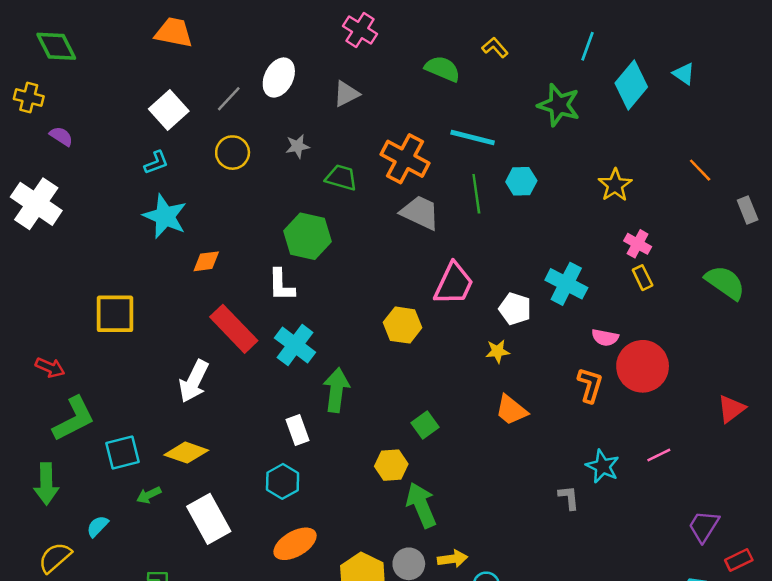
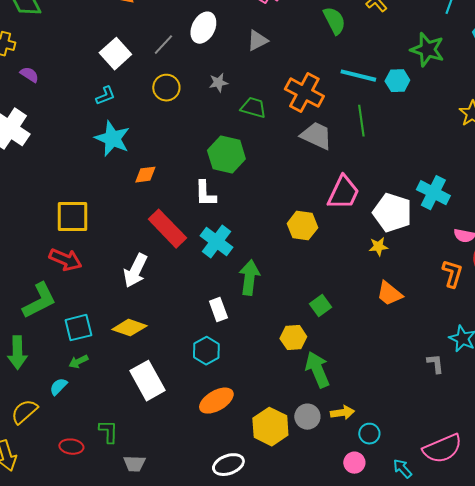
green semicircle: (443, 69) -> (334, 21), turned 40
cyan hexagon: (521, 181) -> (397, 81), moved
white pentagon: (515, 309) -> (392, 213), size x1.5
red arrow: (50, 368) -> (65, 260), moved, size x1.4
green arrow: (149, 495) -> (78, 362), moved

